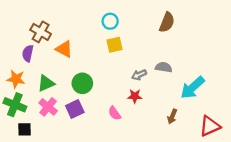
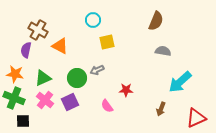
cyan circle: (110, 21) -> (93, 20), moved
gray semicircle: (164, 67) -> (163, 51), moved
gray arrow: (139, 75) -> (97, 70), moved

